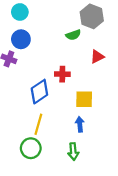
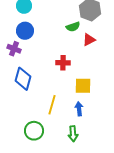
red triangle: (97, 57) -> (89, 40), moved
blue diamond: (39, 92) -> (23, 79), moved, turned -40
yellow line: (38, 124) -> (52, 105), moved

